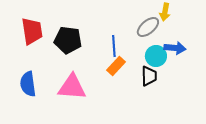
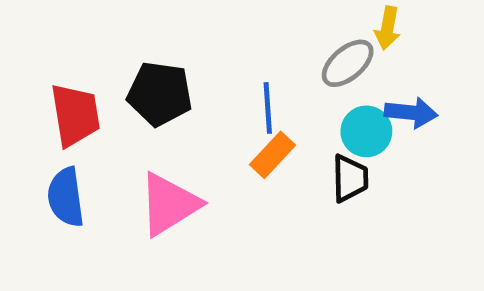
red trapezoid: (32, 31) -> (75, 115), moved
pink triangle: (72, 87) -> (169, 204), turned -36

